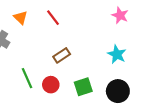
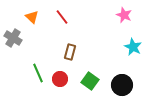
cyan star: (117, 54) -> (133, 47), moved
brown rectangle: (62, 55) -> (70, 52), turned -42
green square: (83, 87) -> (90, 81), turned -36

